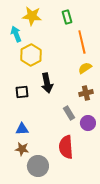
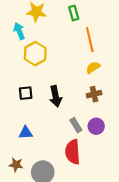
black arrow: (47, 83) -> (56, 96), moved
gray rectangle: (69, 113) -> (76, 125), moved
brown star: (22, 149) -> (16, 165), moved

